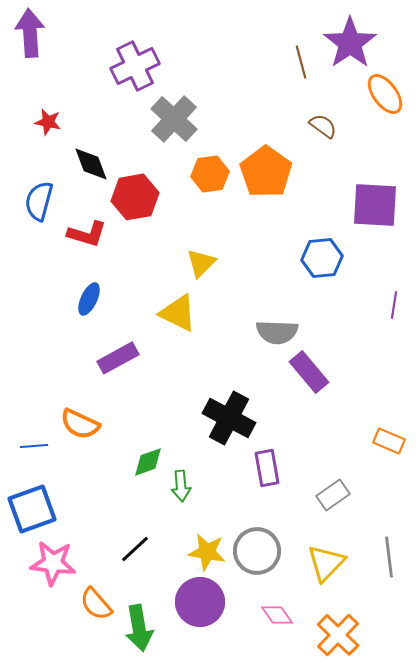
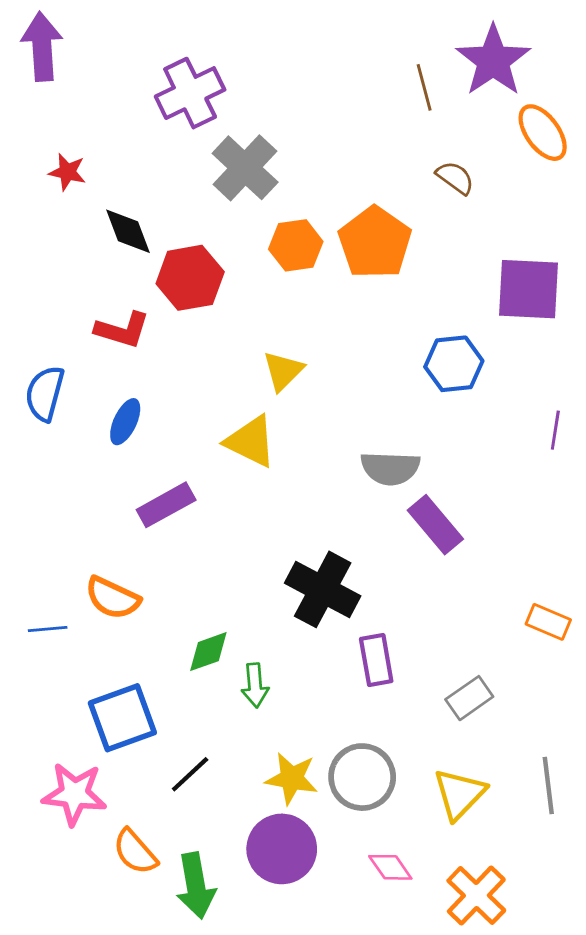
blue semicircle: (39, 201) -> (45, 393), moved
blue square: (32, 509) -> (122, 718), moved

